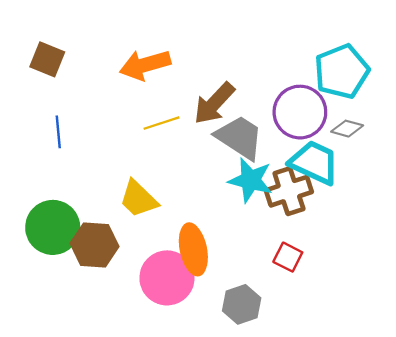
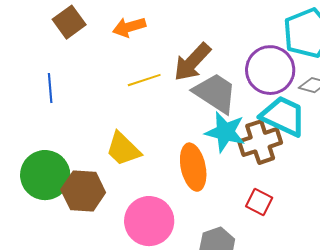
brown square: (47, 59) -> (69, 22), moved, turned 32
orange arrow: (145, 65) -> (129, 27), size x0.7
orange ellipse: (193, 249) -> (193, 167), moved

